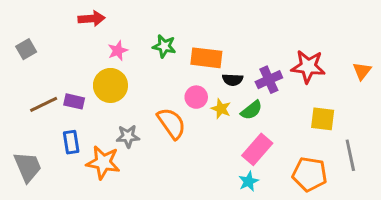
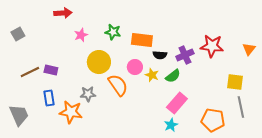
yellow circle: (110, 85) -> (99, 62), moved
yellow square: (323, 119) -> (235, 82), moved

